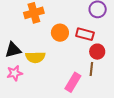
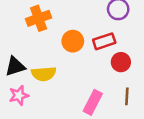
red rectangle: (85, 34) -> (104, 41), turned -30
brown line: (91, 69) -> (127, 96), moved

